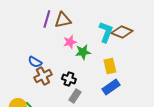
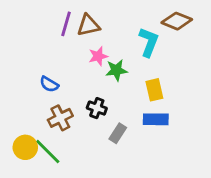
brown diamond: (122, 32) -> (177, 21), moved
brown cross: (43, 76) -> (60, 118), moved
blue rectangle: (111, 87) -> (156, 119), turned 36
gray rectangle: (75, 96) -> (118, 133), moved

